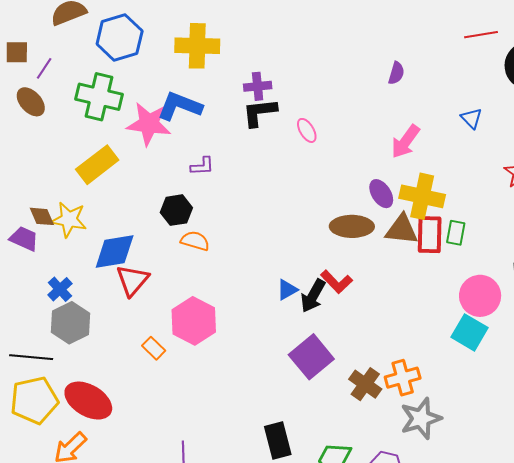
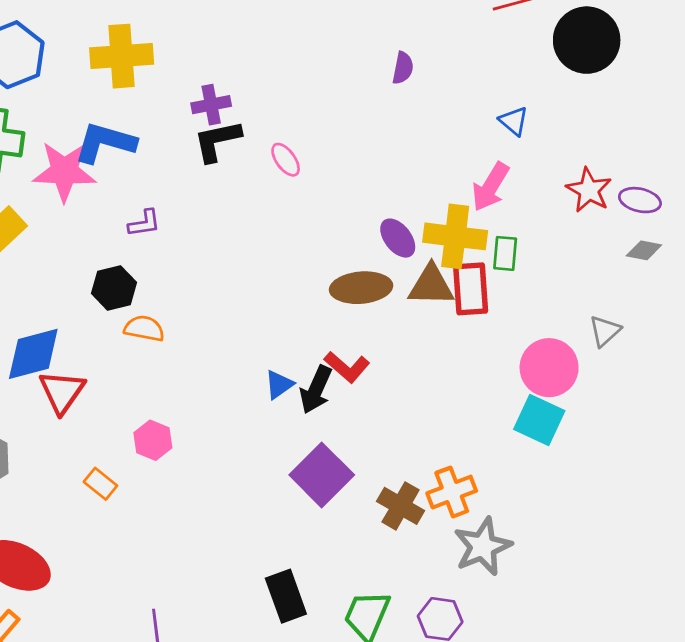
pink arrow: (405, 142) -> (490, 187), moved
green rectangle: (456, 233) -> (505, 253), moved
pink hexagon: (194, 321) -> (153, 440), size x0.6

